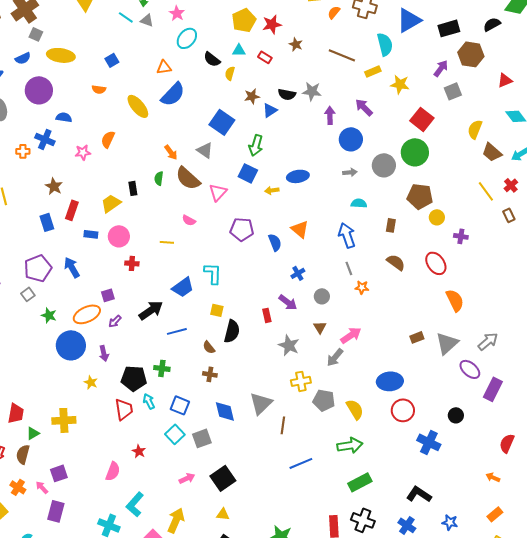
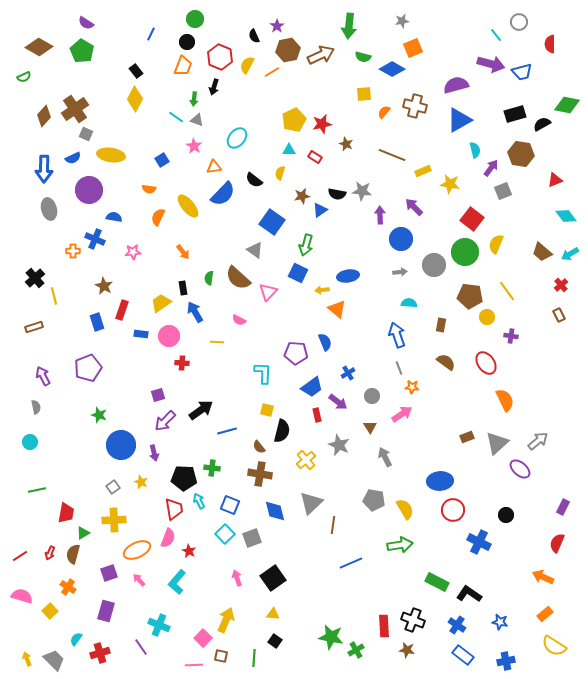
pink star: (177, 13) -> (194, 146), moved
black rectangle: (449, 28) -> (515, 114), moved
cyan semicircle: (385, 44) -> (475, 150), moved, size x0.7
black semicircle: (212, 59) -> (254, 180), moved
yellow semicircle: (475, 129) -> (496, 244), moved
orange semicircle: (108, 139) -> (158, 217), moved
orange arrow: (171, 152) -> (183, 252), moved
yellow line: (486, 191) -> (507, 291), moved
purple pentagon: (242, 229) -> (296, 353), moved
orange triangle: (300, 229) -> (337, 309), moved
blue arrow: (72, 267) -> (195, 312), moved
blue trapezoid: (183, 287) -> (312, 387), moved
gray square: (28, 294) -> (113, 487), moved
orange ellipse: (87, 314) -> (137, 550), moved
purple arrow: (115, 321) -> (165, 421), size x1.6
pink arrow: (351, 335) -> (402, 414), moved
gray arrow: (335, 357) -> (385, 457), turned 114
brown cross: (210, 374) -> (260, 474), size x1.6
yellow cross: (301, 381) -> (306, 460), moved, turned -30
purple rectangle: (493, 389) -> (563, 507), moved, size x0.7
pink semicircle: (113, 471) -> (168, 538), moved
orange arrow: (493, 477) -> (543, 577), size x1.5
pink arrow: (187, 478) -> (237, 578), turned -84
green rectangle: (360, 482) -> (437, 582), moved, turned 55
pink arrow: (42, 487) -> (139, 580), moved
cyan L-shape: (135, 504) -> (177, 582), moved

